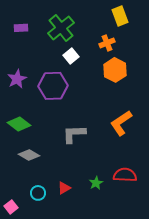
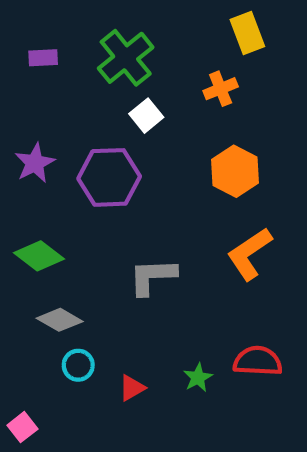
orange hexagon: (115, 70) -> (235, 171), moved
cyan circle: (38, 193) -> (78, 365), moved

